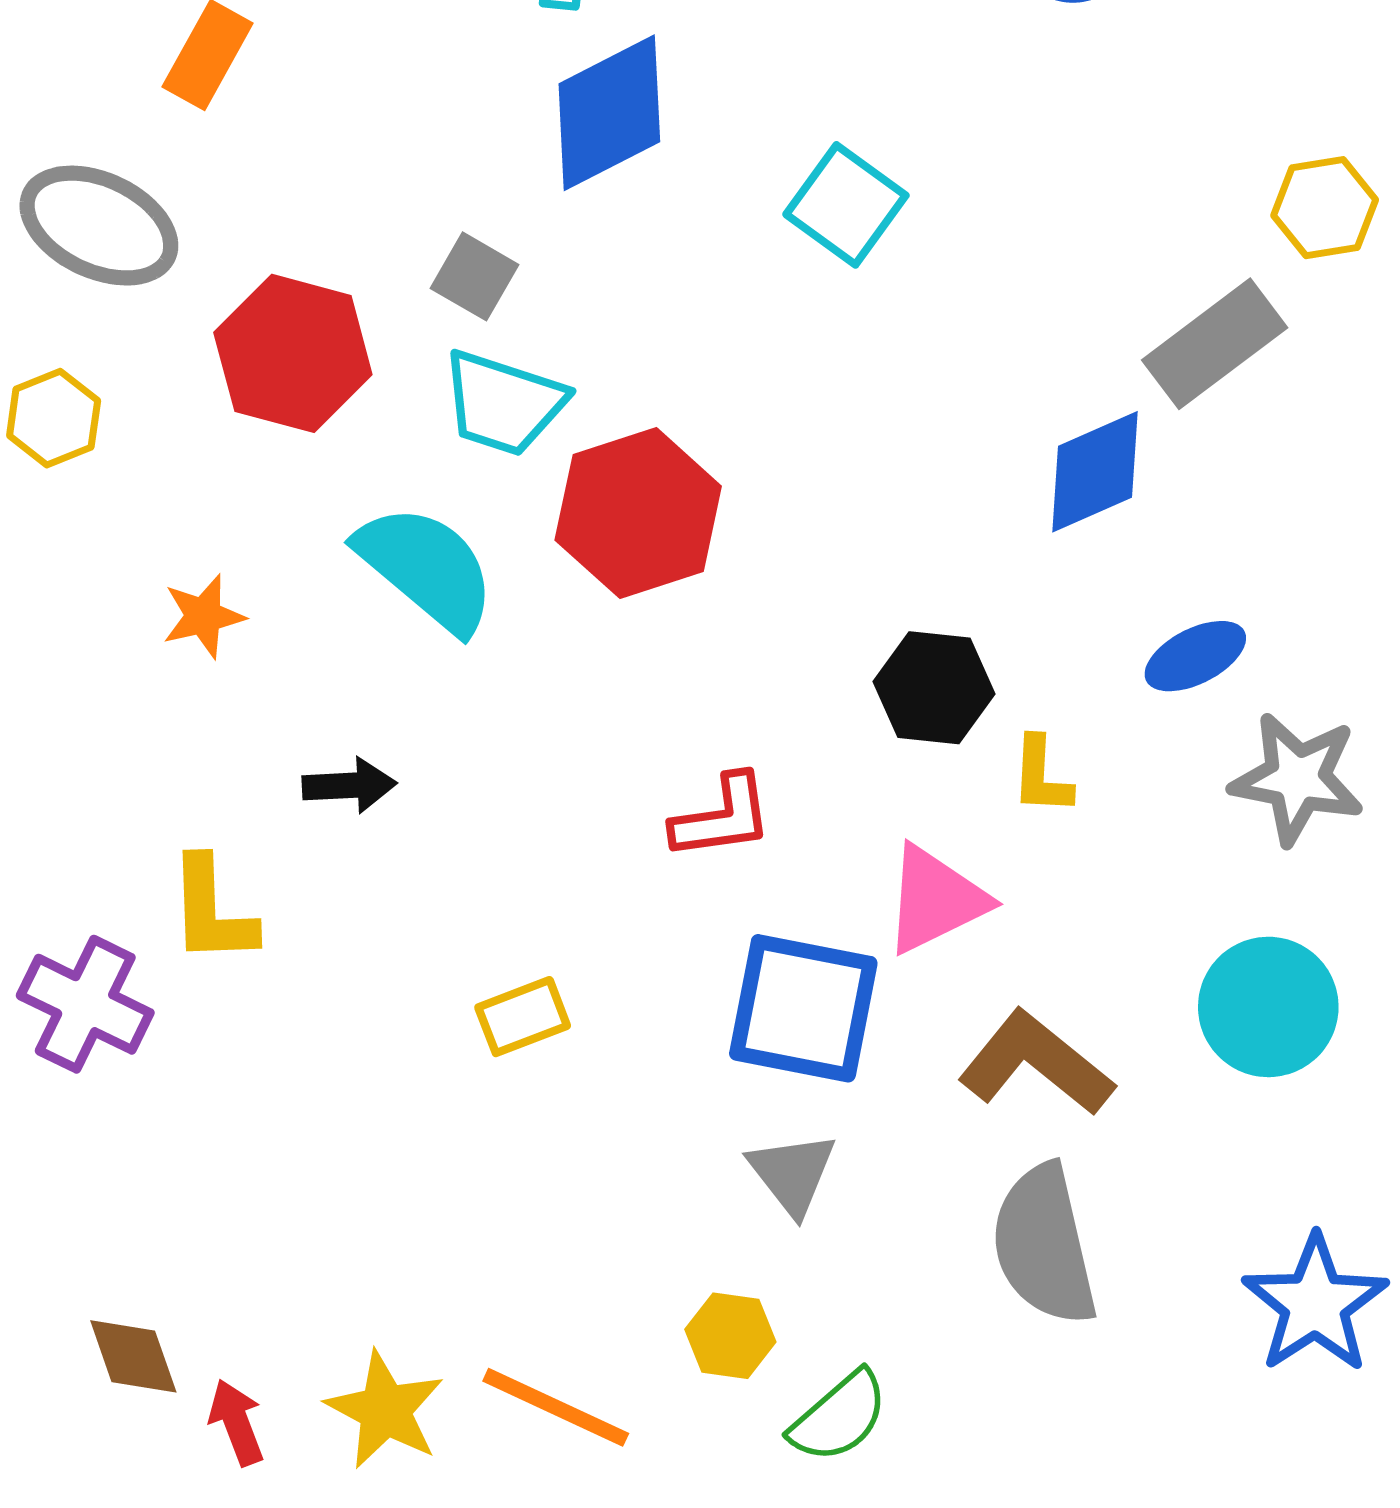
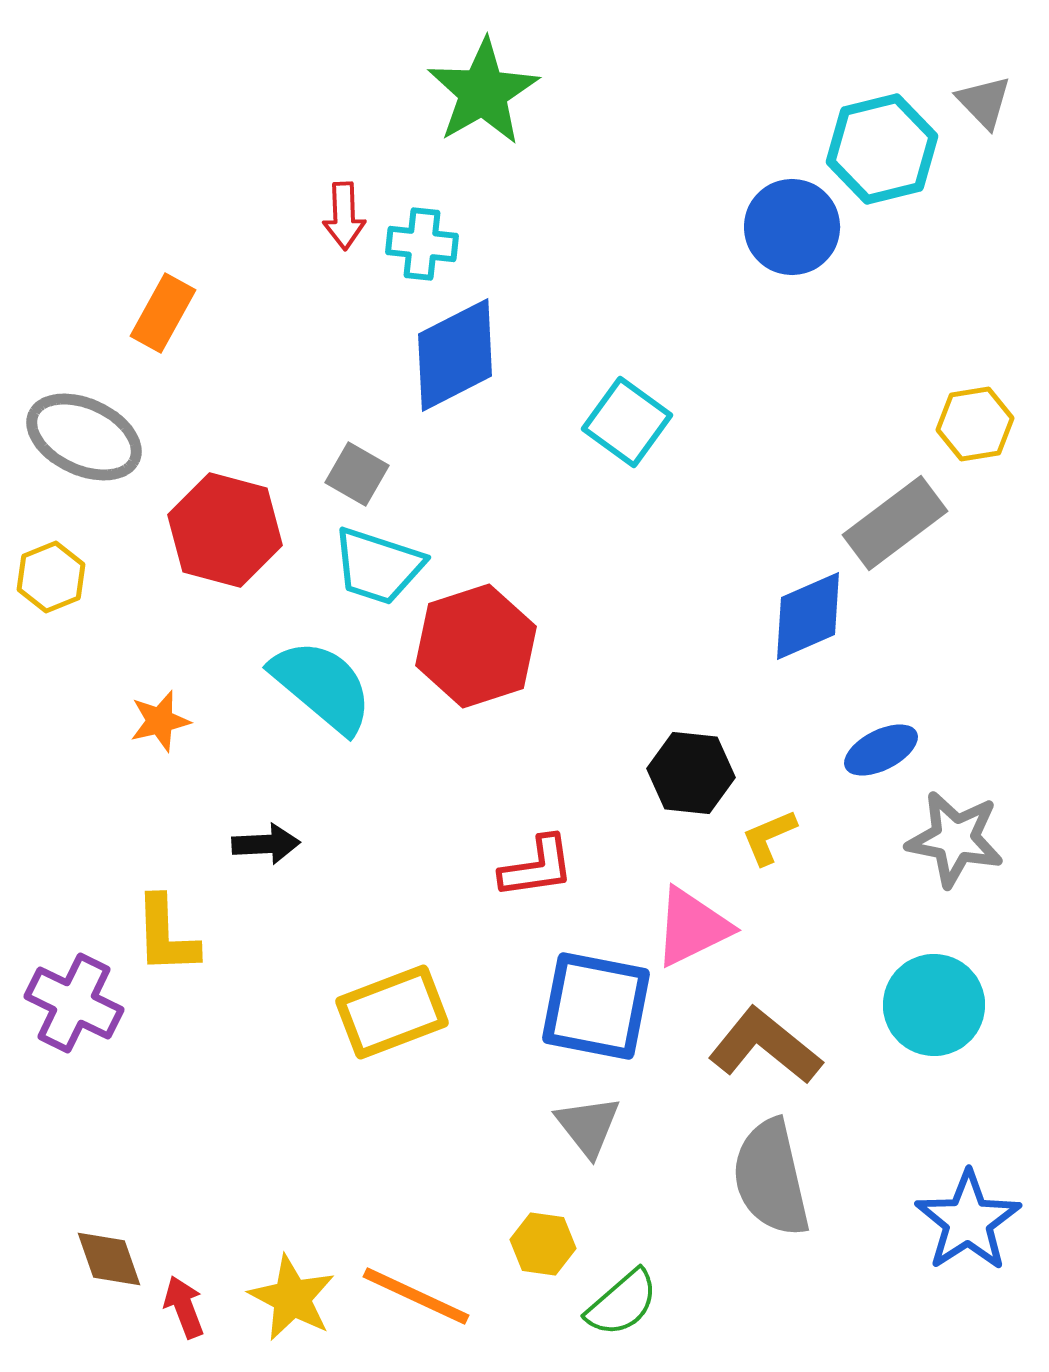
yellow L-shape: (1041, 776) -> (769, 837), turned 64
yellow rectangle: (523, 1017) -> (392, 1012), size x1.6

